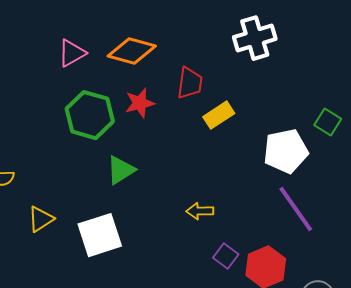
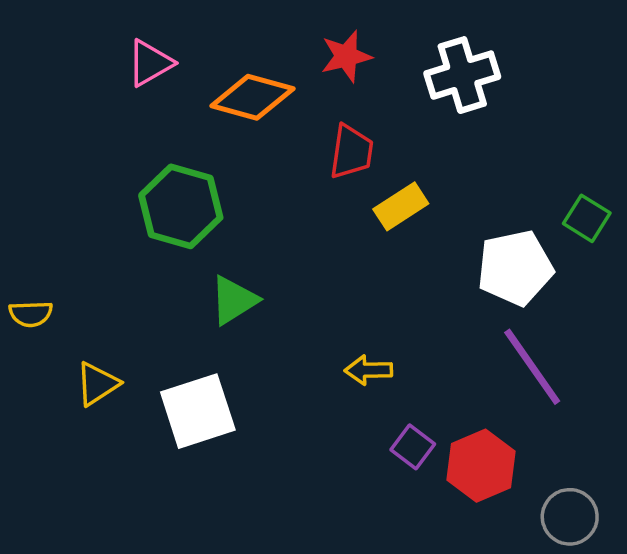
pink triangle: (72, 53) -> (150, 63), moved
red star: (140, 103) -> (346, 56), moved

